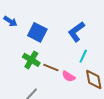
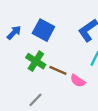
blue arrow: (10, 21) -> (14, 33), moved, turned -80

